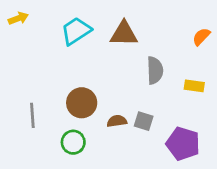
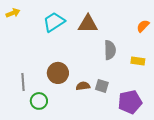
green circle: (73, 142) -> (39, 101), moved
purple pentagon: (183, 144) -> (130, 102), turned -30

